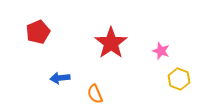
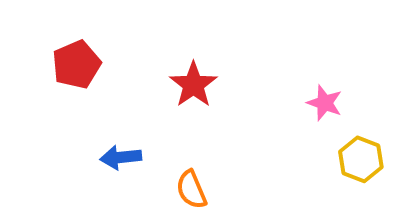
red star: (111, 43) -> (193, 85), moved, size x0.7

